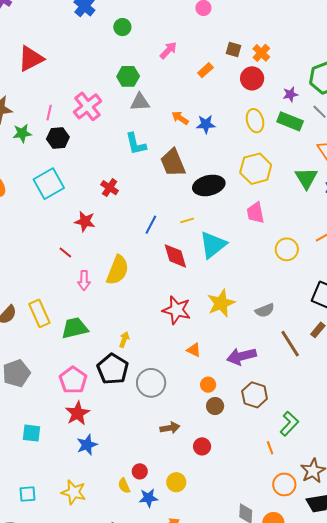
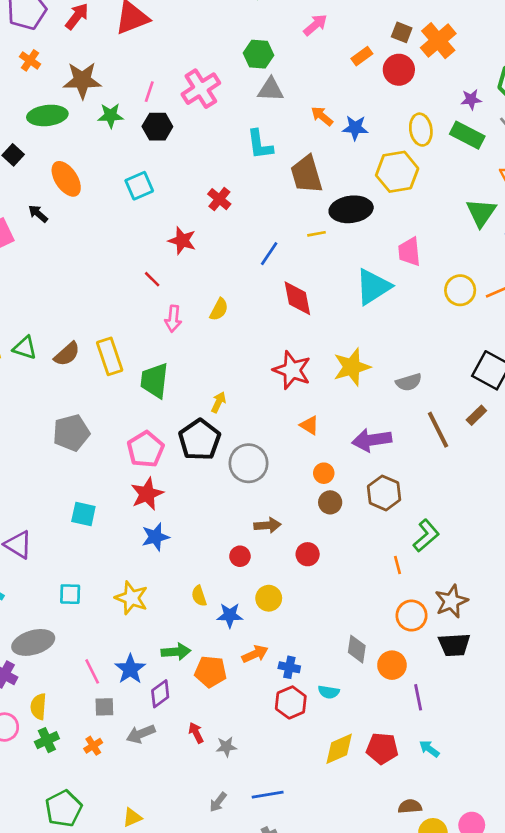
orange cross: (261, 53) -> (438, 41), size x1.5
red circle: (252, 78) -> (399, 70), moved
yellow hexagon: (256, 169) -> (397, 172), moved
cyan square: (49, 184) -> (139, 186), size x0.7
yellow line: (187, 220) -> (316, 234), moved
cyan triangle: (213, 245) -> (373, 287), moved
yellow circle: (287, 249) -> (460, 290), moved
yellow semicircle: (118, 270) -> (219, 309), size x0.6
green trapezoid: (75, 328) -> (154, 381), turned -76
red circle: (140, 471) -> (240, 556), moved

